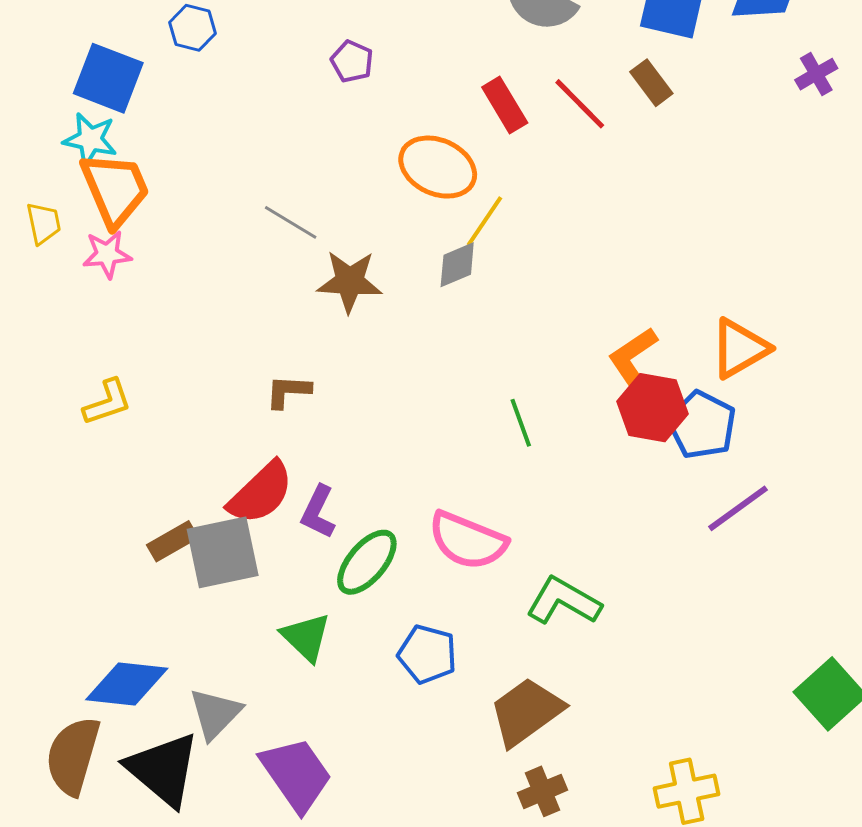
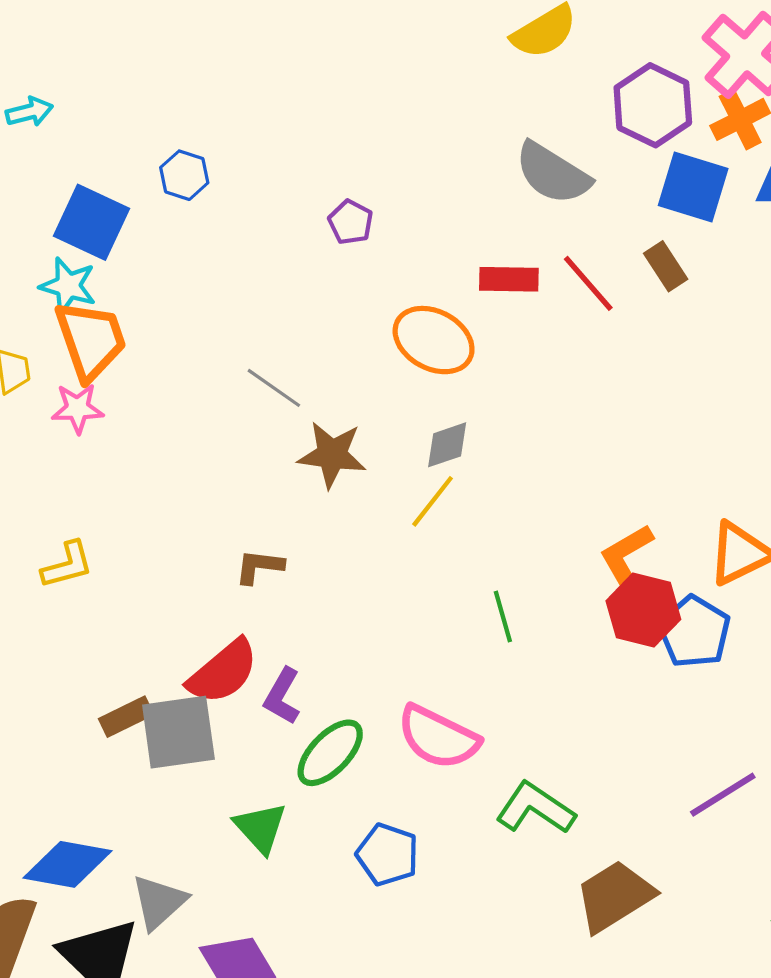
red rectangle: (505, 105) -> (509, 279), turned -62
yellow line: (485, 221) -> (433, 501), moved
purple line: (738, 508) -> (723, 795), moved
brown trapezoid: (526, 712) -> (615, 896), moved

